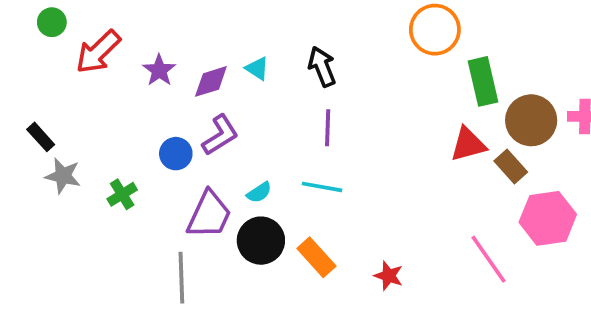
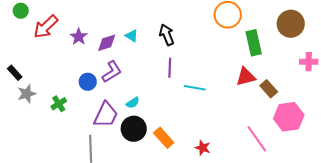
brown circle: (531, 120) -> (291, 24), moved
gray star: (63, 176) -> (27, 94), turned -30
cyan line: (322, 187) -> (195, 88), moved

